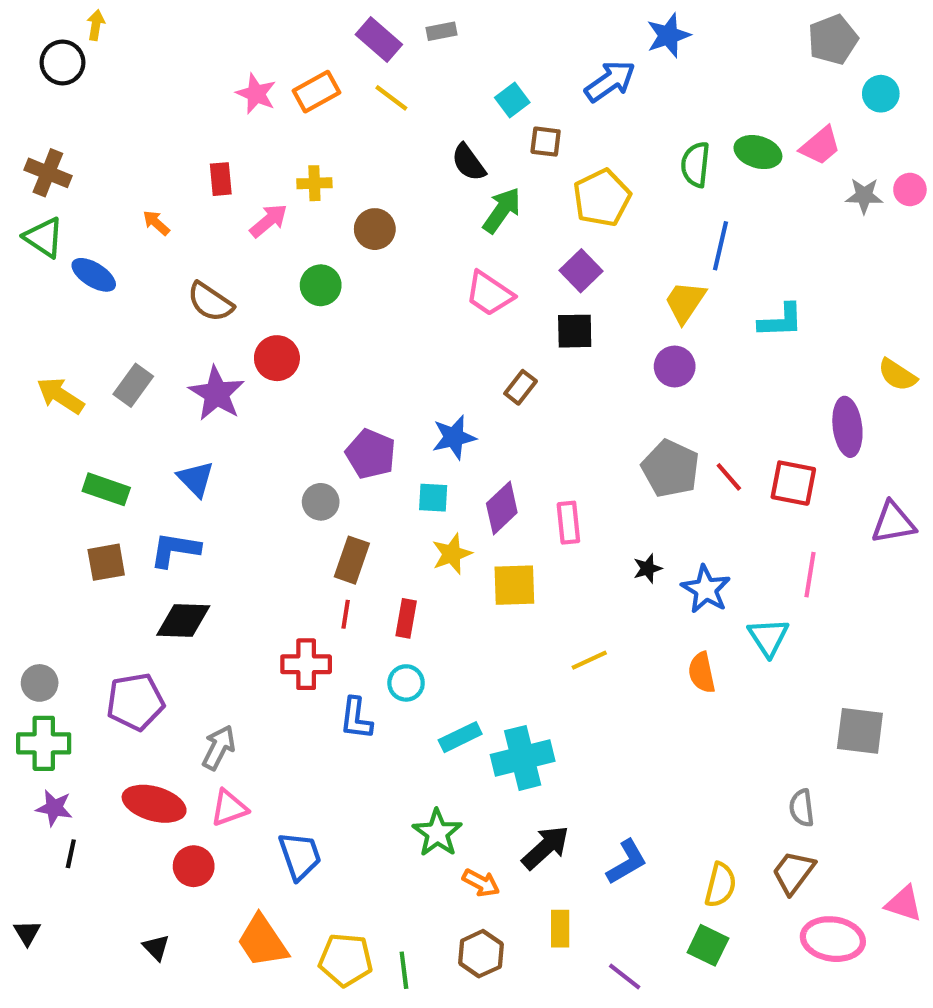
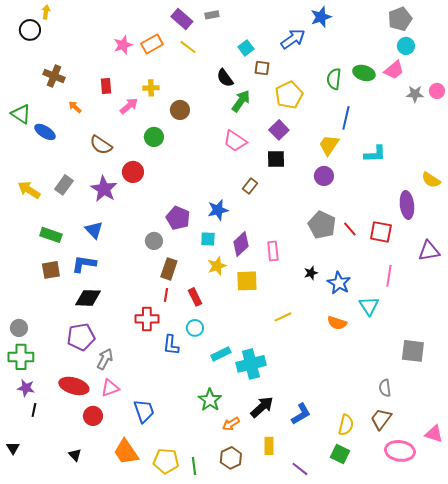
pink star: (256, 94) -> (123, 45), turned 30
cyan circle: (881, 94) -> (406, 46), moved
brown cross: (48, 173) -> (54, 76), moved
red rectangle: (406, 618) -> (195, 297), turned -36
orange semicircle: (702, 673) -> (337, 323), turned -60
purple pentagon: (135, 702) -> (81, 337), moved
orange arrow: (481, 883) -> (231, 424), turned 120

